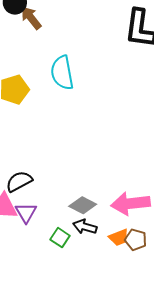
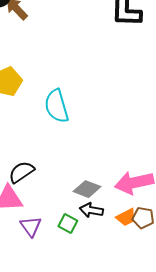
cyan semicircle: (62, 73) -> (57, 106), moved
purple triangle: (26, 213) -> (31, 226), moved

